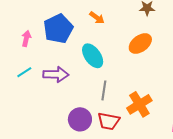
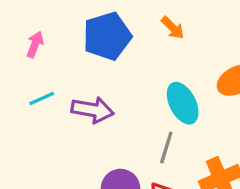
pink arrow: (26, 39) -> (35, 44), moved
cyan ellipse: (93, 56) -> (183, 103), moved

